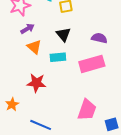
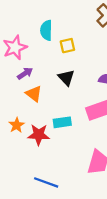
cyan rectangle: (58, 57) -> (62, 122), moved
orange star: (12, 104) -> (17, 125), moved

